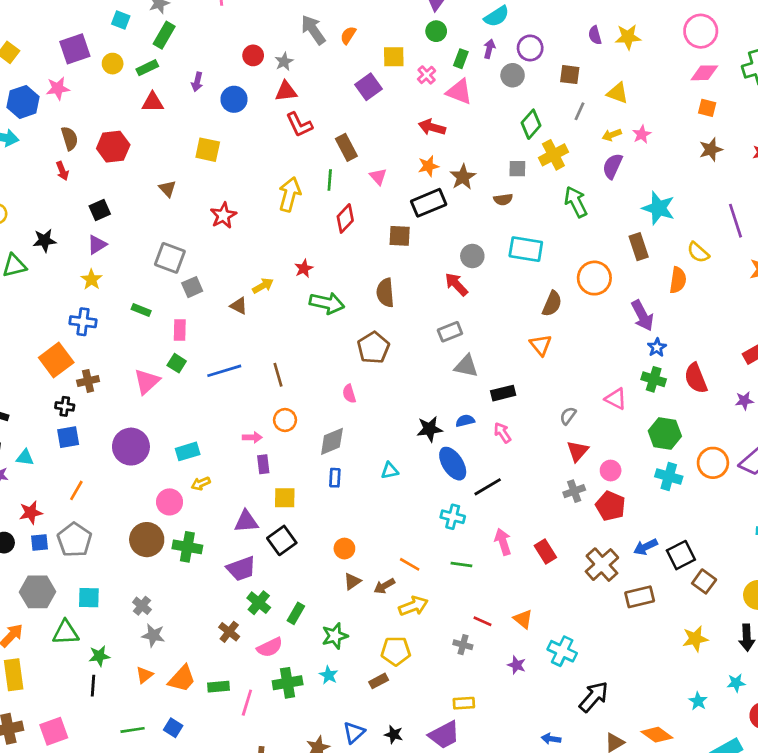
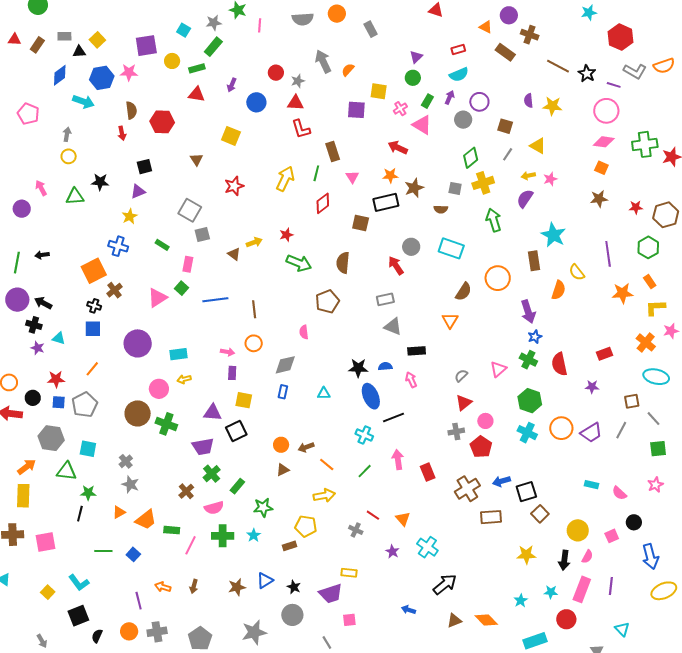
purple square: (368, 87) -> (356, 110), turned 30
brown cross: (88, 381) -> (114, 290), turned -35
pink triangle: (616, 399) -> (498, 369), turned 42
green line: (461, 564) -> (365, 471), turned -63
brown arrow: (384, 586) -> (306, 447), moved

